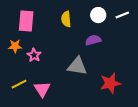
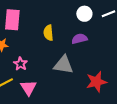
yellow semicircle: (66, 19) -> (48, 33), moved
pink star: (34, 55) -> (20, 64), moved

